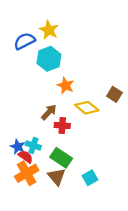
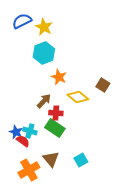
blue semicircle: (24, 41) -> (22, 21), moved
green rectangle: (61, 158) -> (55, 128), moved
orange cross: (27, 173) -> (29, 170), moved

